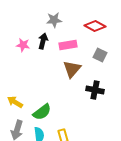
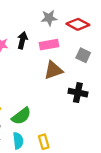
gray star: (54, 20) -> (49, 18), moved
brown triangle: (72, 69) -> (53, 70), turned 30

